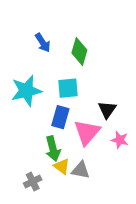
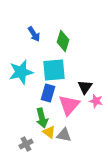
cyan square: (68, 88) -> (54, 70), size x1.4
pink star: (120, 140) -> (96, 101), moved

